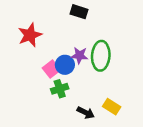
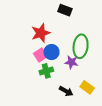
red star: (30, 35) -> (41, 33), moved
purple star: (79, 55) -> (71, 62), moved

